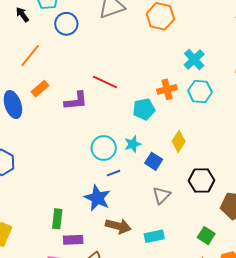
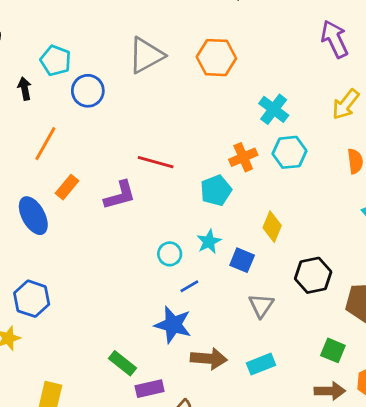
black arrow: (22, 15) -> (25, 89), turned 35
cyan circle: (104, 148) -> (170, 254), size x0.7
green rectangle: (57, 219) -> (122, 363), turned -48

